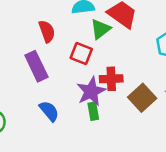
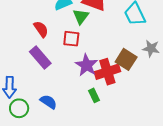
red cross: (111, 79) -> (107, 72), moved, size x1.4
blue semicircle: (49, 111) -> (49, 102), moved
green rectangle: (93, 111) -> (94, 95), moved

